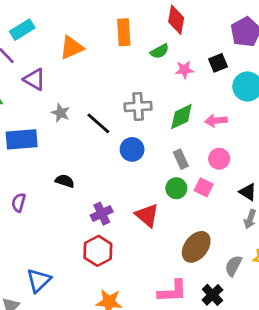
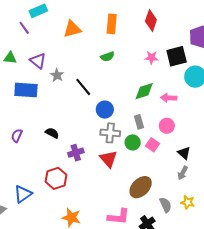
green semicircle: (160, 51) -> (107, 57), moved
black square: (218, 63) -> (177, 56), size x1.5
purple triangle: (34, 79) -> (38, 61), moved
gray cross: (138, 106) -> (110, 133), moved
black semicircle: (65, 181) -> (52, 133), moved
red hexagon: (98, 251) -> (56, 178), moved
gray semicircle: (233, 266) -> (165, 205), turned 119

